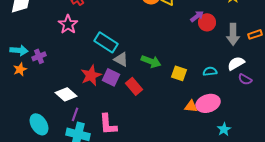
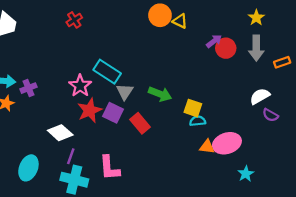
pink star: (68, 24) -> (80, 86), moved
gray arrow: (233, 34) -> (256, 48), moved
gray triangle: (121, 59) -> (125, 92), turned 35
cyan semicircle: (210, 71) -> (198, 121), moved
cyan ellipse: (39, 124) -> (28, 168), turned 55

